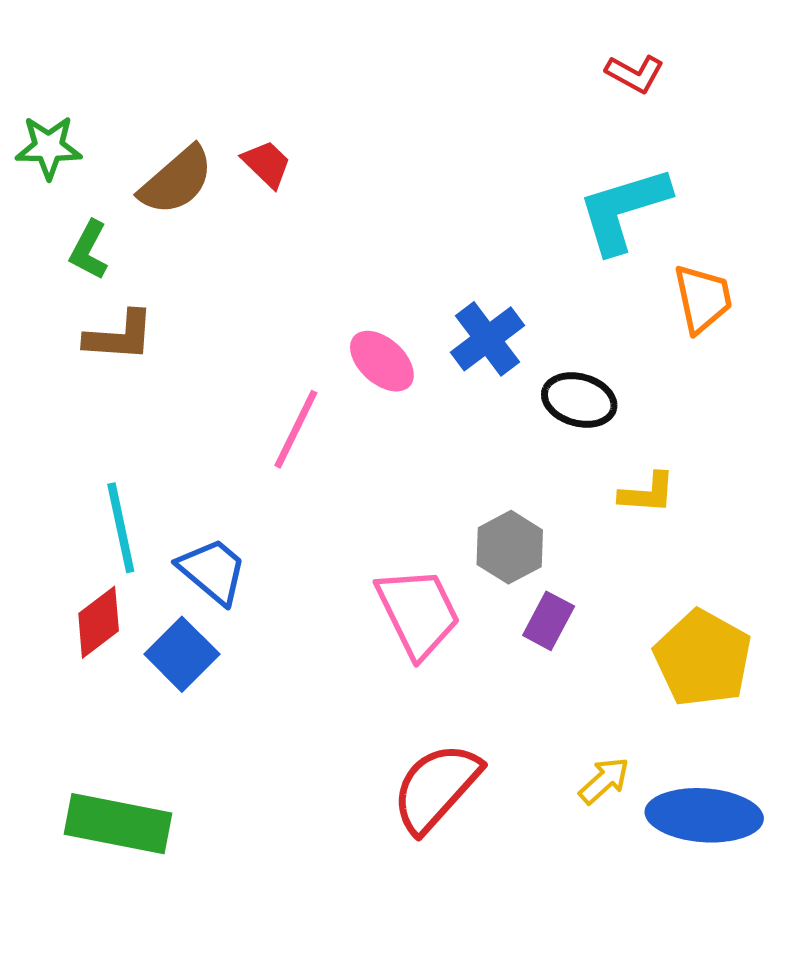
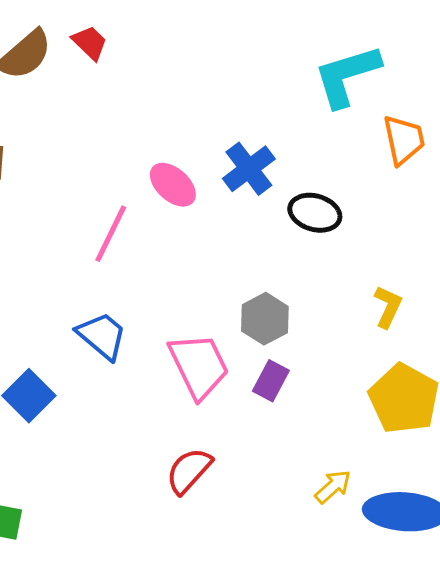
yellow L-shape: (647, 493) -> (388, 307), moved, turned -69
blue trapezoid: (212, 571) -> (102, 336), moved
purple rectangle: (549, 621) -> (271, 381), moved
red semicircle: (436, 788) -> (189, 471), moved, size x0.7

